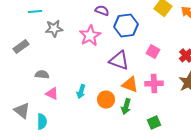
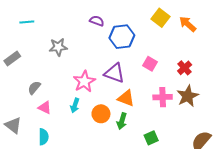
gray star: (54, 29) -> (58, 47), moved
pink star: (90, 36) -> (84, 81), moved
gray semicircle: (42, 75) -> (34, 88), turned -56
pink cross: (154, 84) -> (163, 97), moved
cyan semicircle: (42, 122) -> (44, 137), moved

